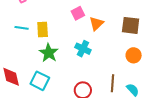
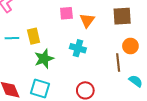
pink square: (78, 13) -> (66, 13), turned 32
green star: (49, 53) -> (44, 59), turned 30
brown line: (112, 83) -> (118, 63), moved

